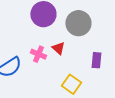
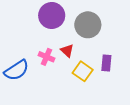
yellow square: (71, 84) -> (83, 71), moved

